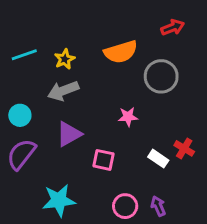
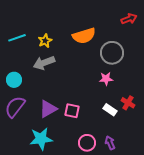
red arrow: (173, 27) -> (129, 19), moved
pink star: (128, 117) -> (106, 79), moved
purple triangle: (69, 134) -> (48, 109), moved

